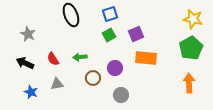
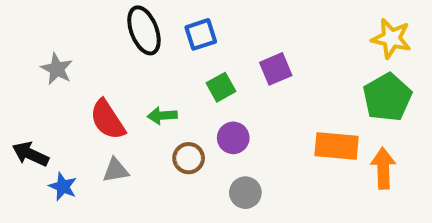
blue square: (110, 14) -> (201, 34), moved
green square: (109, 35) -> (221, 87), moved
orange rectangle: (146, 58) -> (337, 146), moved
red semicircle: (53, 59) -> (107, 120), size x1.5
black arrow: (25, 63) -> (30, 154), moved

